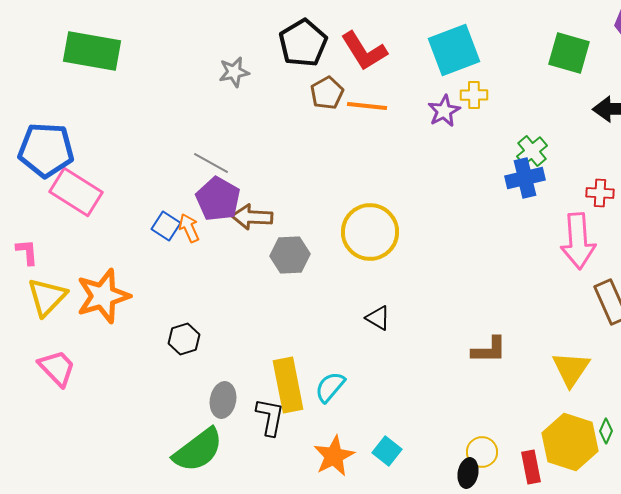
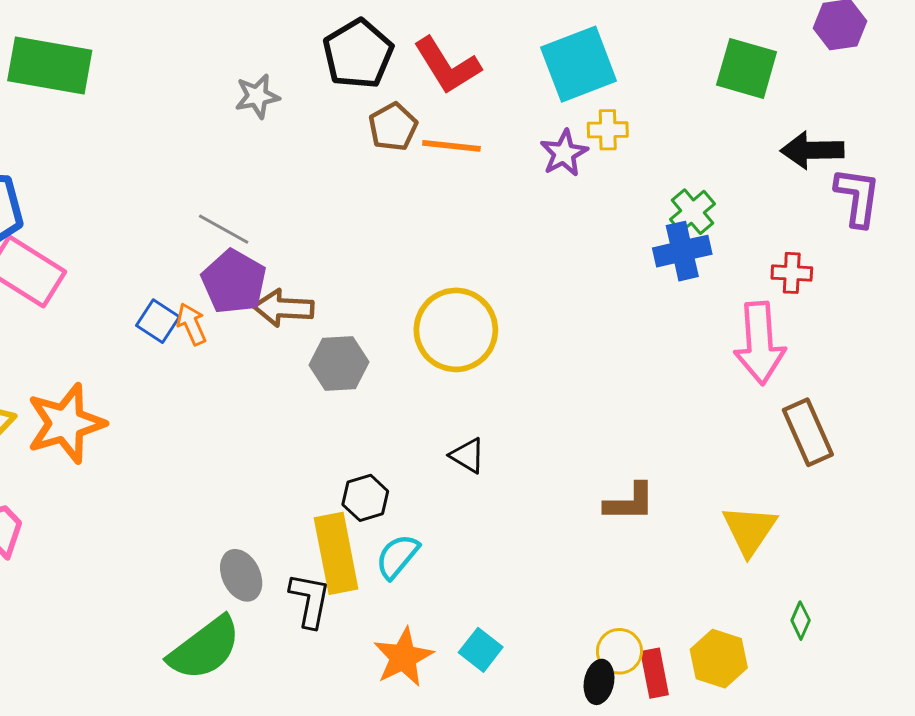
black hexagon: (184, 339) -> (365, 498), moved
gray ellipse: (223, 400) -> (241, 575), turned -36
yellow hexagon: (570, 442) -> (719, 659), moved, size x0.7
red rectangle: (531, 467) -> (655, 673), moved

